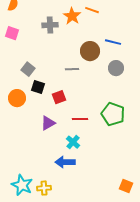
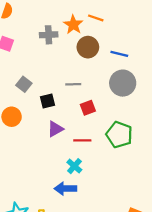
brown circle: (90, 51) -> (88, 47), moved
gray circle: (116, 68) -> (123, 83), size x1.5
black square: (38, 87) -> (47, 101), moved, turned -32
red square: (59, 97) -> (88, 108), moved
purple triangle: (48, 123) -> (55, 129), moved

